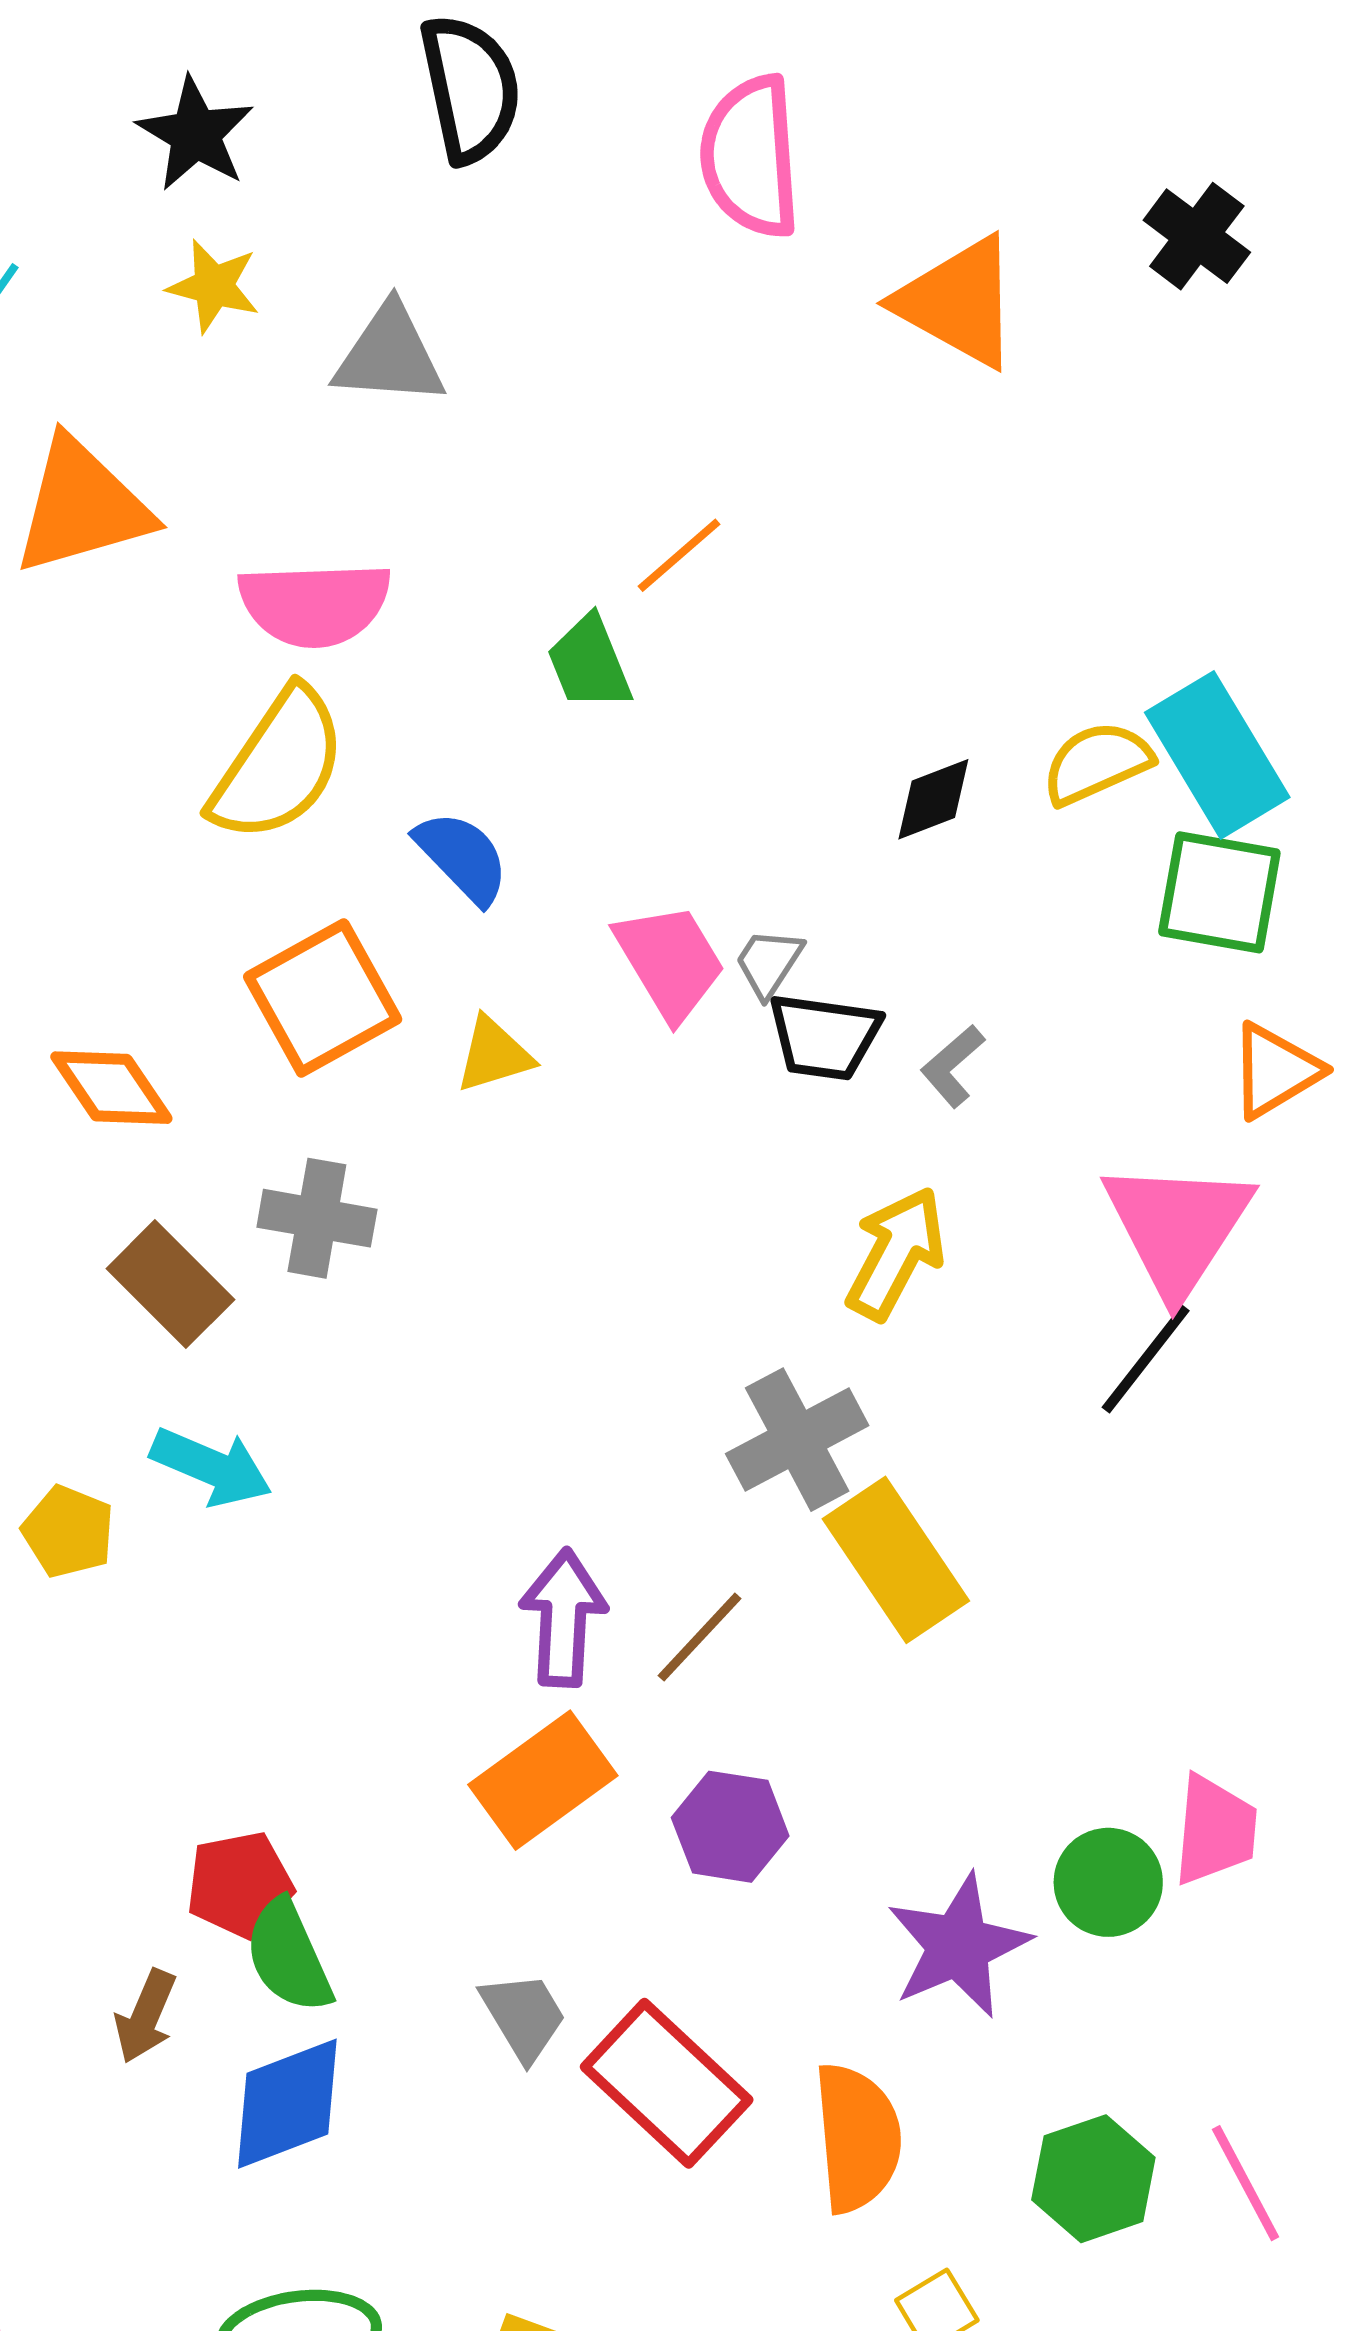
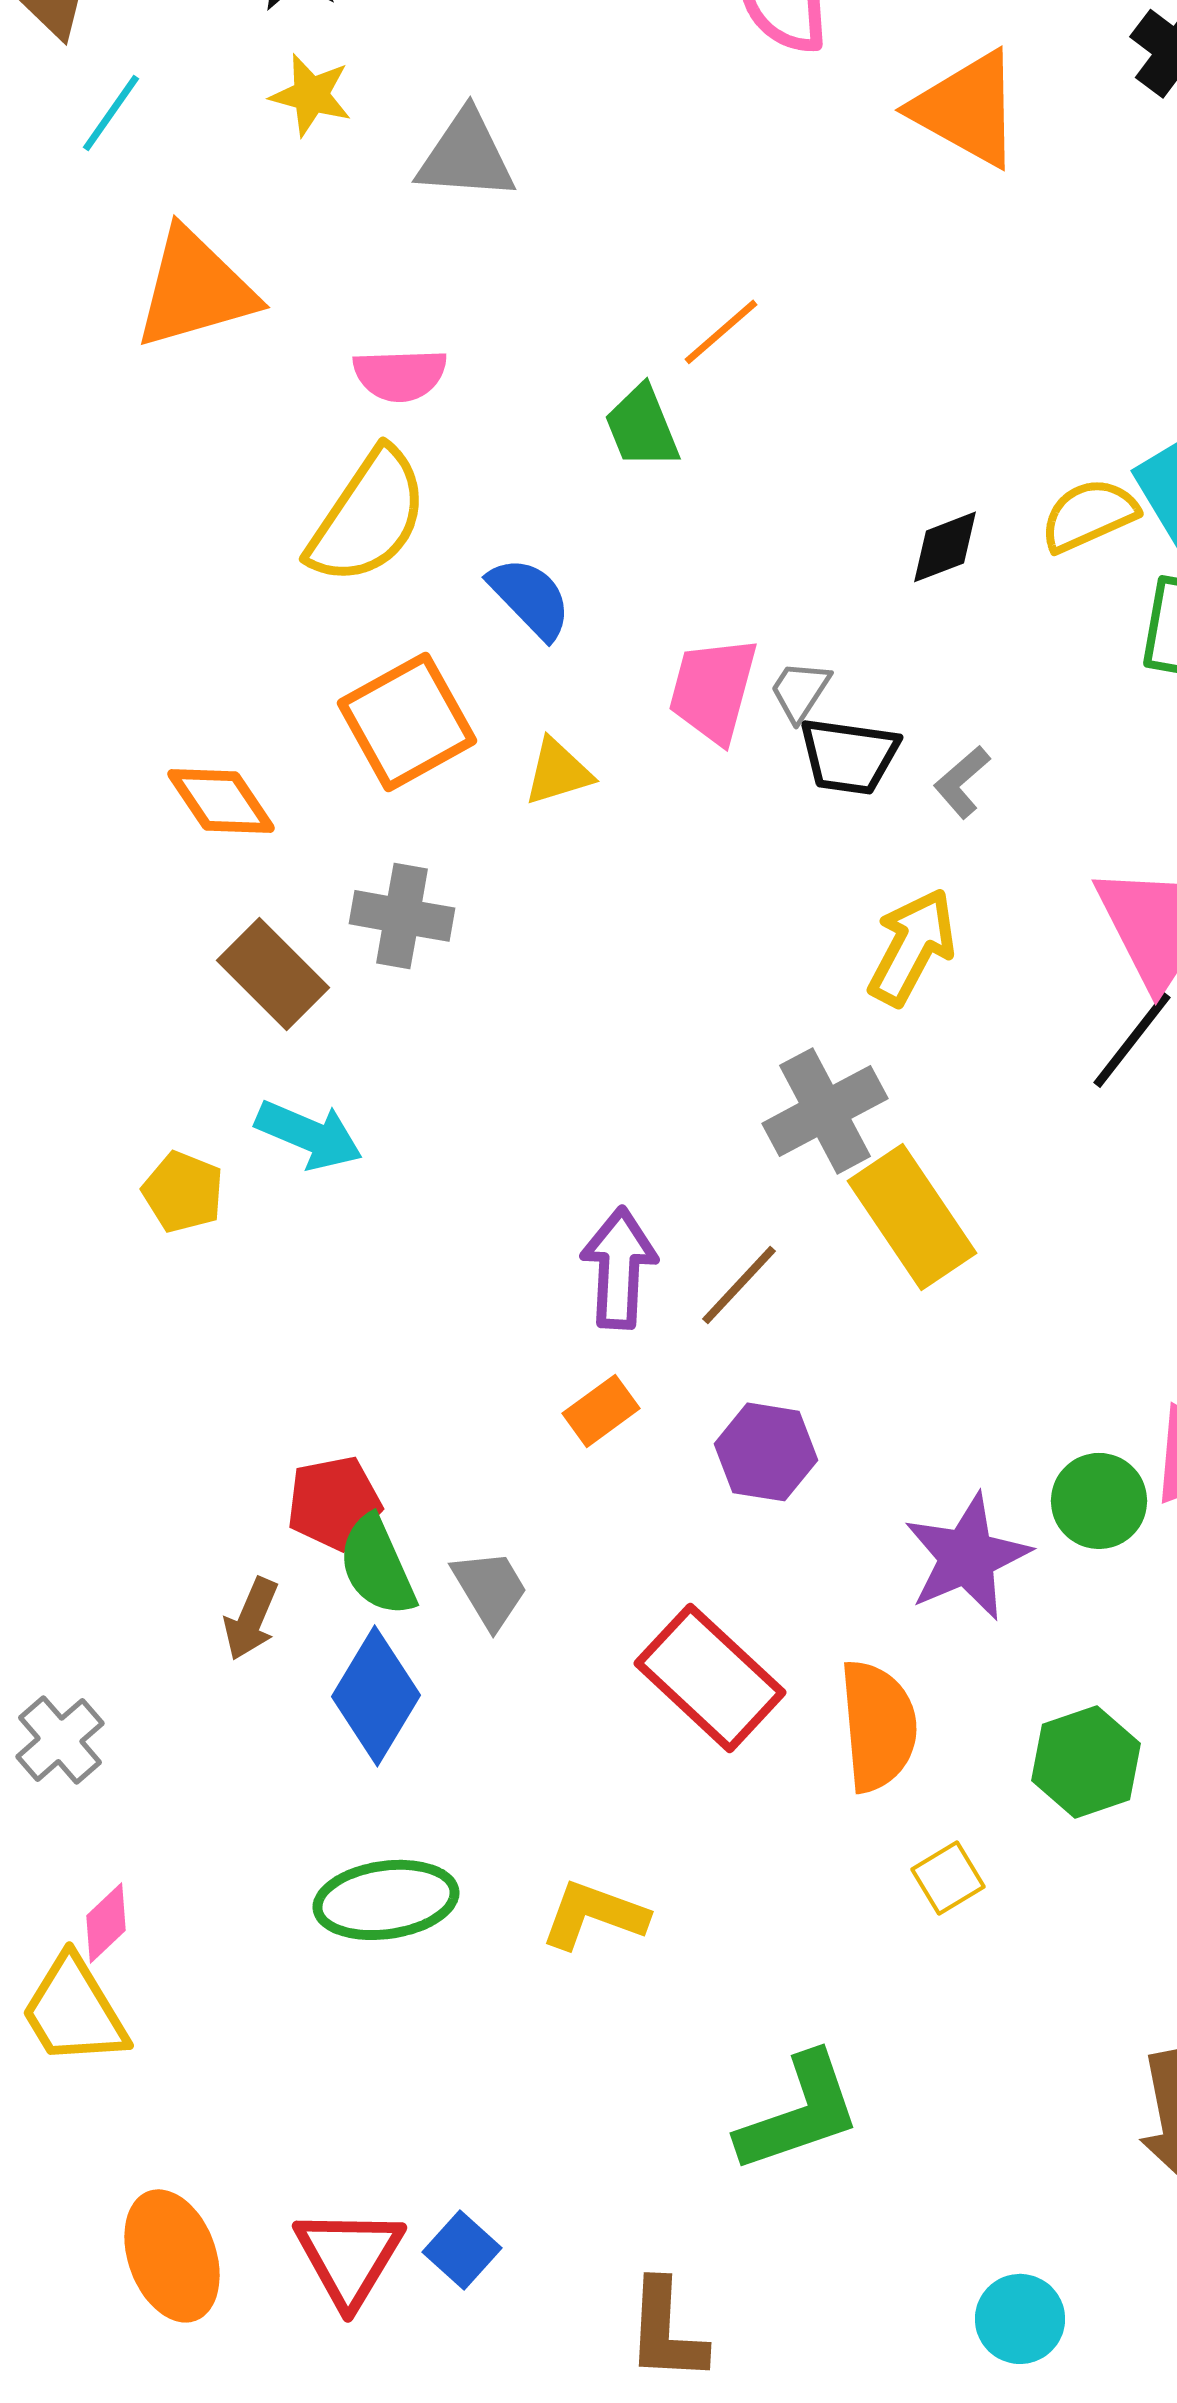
pink semicircle: (315, 604) -> (400, 375), size x0.7
pink trapezoid: (670, 962) -> (713, 690), turned -134
orange rectangle: (543, 1780) -> (601, 1411), size x0.6
gray trapezoid: (524, 2016) -> (490, 1589), moved
blue diamond: (287, 2104) -> (376, 1696), turned -38

